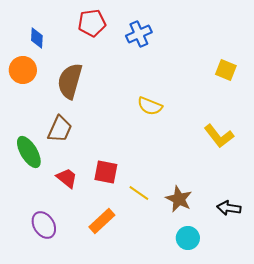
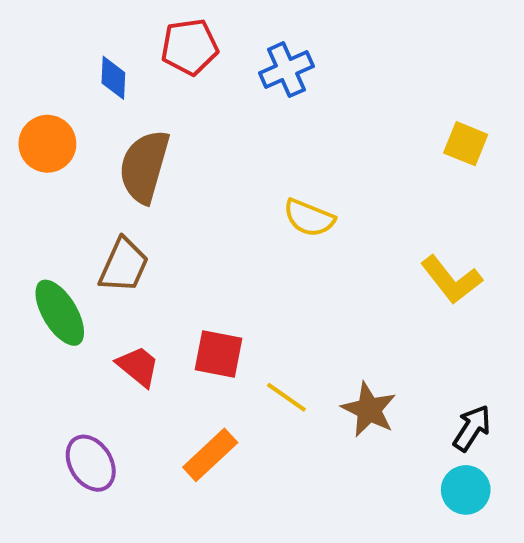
blue diamond: (37, 38) -> (113, 78), moved
black arrow: (229, 208) -> (472, 428), turned 115
cyan circle: (188, 238) -> (466, 490), moved

